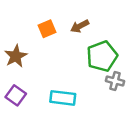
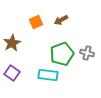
green pentagon: (102, 56) -> (62, 54), moved
gray cross: (115, 81) -> (87, 53), moved

